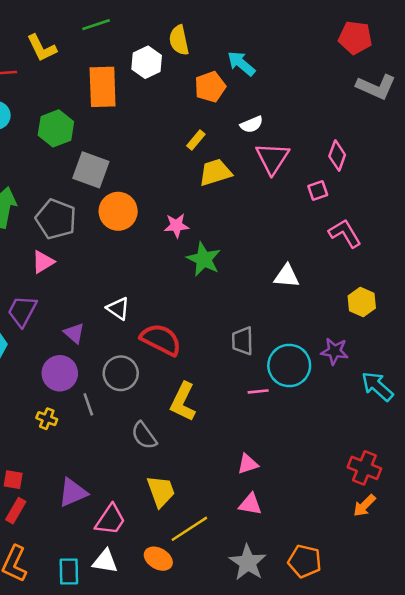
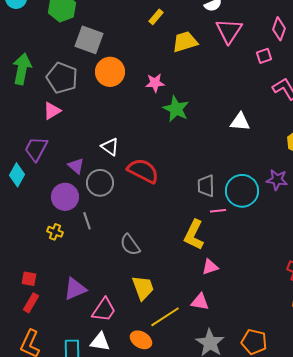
yellow rectangle: (196, 140) -> (156, 17), moved
gray trapezoid: (243, 341) -> (206, 186), moved
gray circle: (121, 373) -> (100, 183), moved
yellow L-shape: (183, 402) -> (194, 235), moved
pink triangle: (250, 504) -> (200, 302), moved

